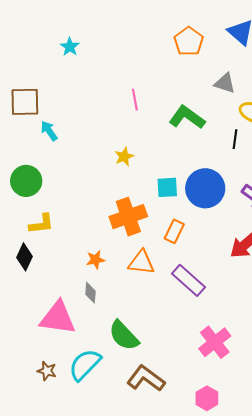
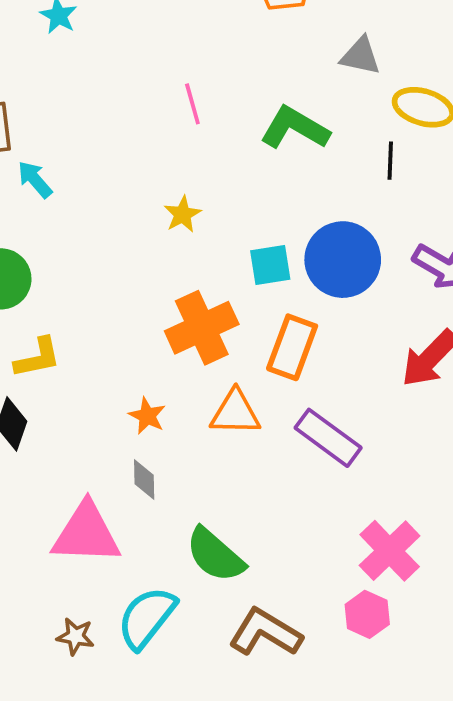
orange rectangle: (174, 231) -> (292, 347), size x1.4
orange star: (95, 260) -> (147, 416), turned -30
pink hexagon: (207, 398) -> (367, 614), moved

